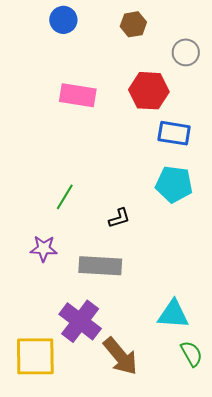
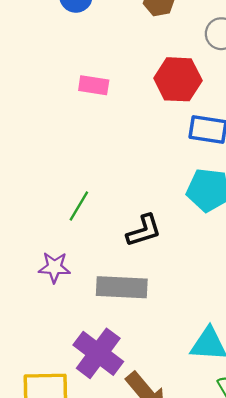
pink rectangle: (78, 95) -> (94, 85), size x0.7
black L-shape: (119, 218) -> (144, 231), size x1.4

